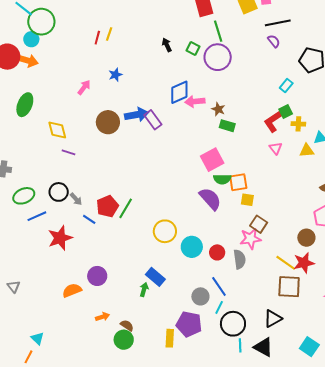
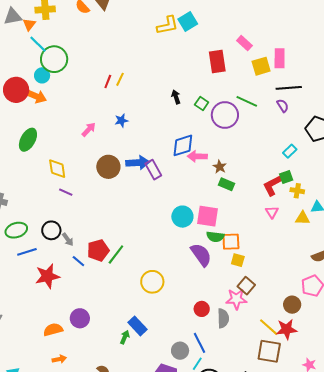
green line: (218, 31) -> (247, 101), moved, turned -55
pink square: (212, 160) -> (208, 216), turned 30
cyan circle: (192, 247) -> (182, 217), moved
orange arrow: (102, 317) -> (59, 359), moved

